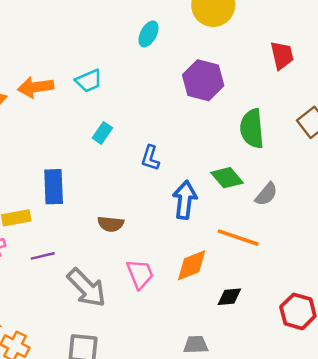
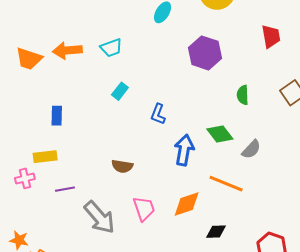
green semicircle: (252, 129) -> (243, 95), size x0.6
blue rectangle: (54, 187) -> (57, 116), moved, size x0.7

